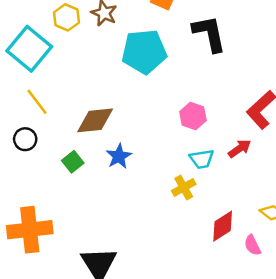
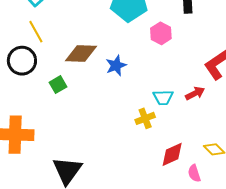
pink hexagon: (193, 116) -> (161, 33), moved
black circle: (25, 139) -> (22, 61), size x1.5
blue star: (119, 156) -> (116, 65), moved

